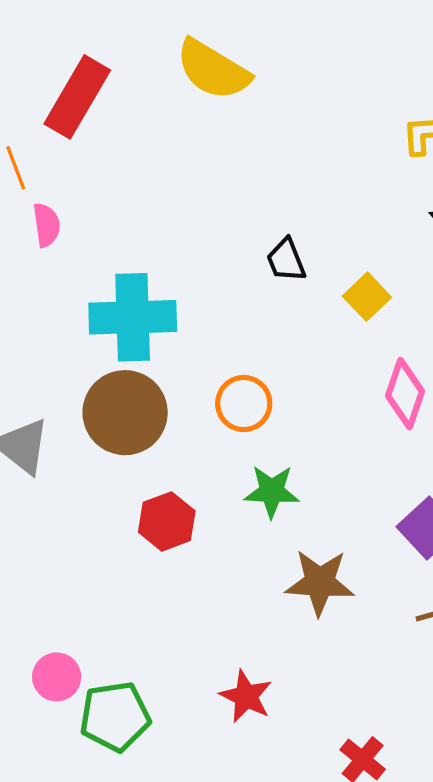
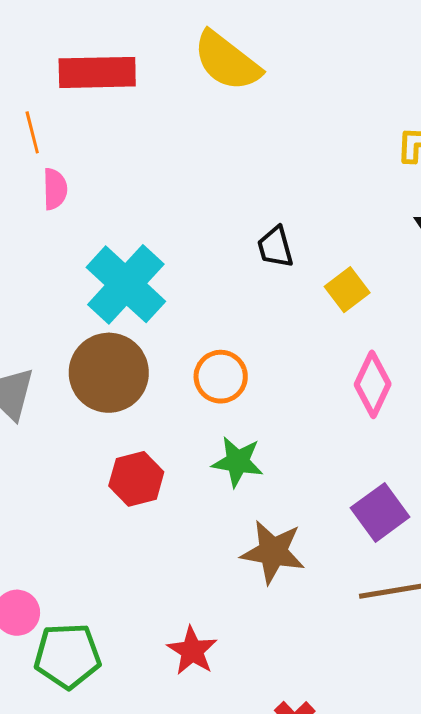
red rectangle: (77, 97) -> (97, 72), turned 52
cyan cross: (133, 317) -> (126, 284), turned 38

